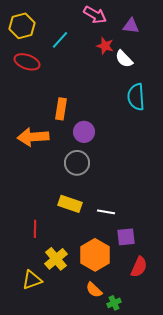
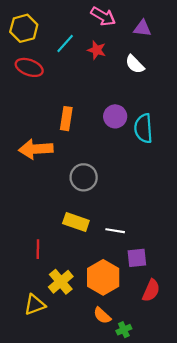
red star: (105, 46) -> (97, 50), moved
cyan semicircle: (136, 97) -> (143, 128), moved
purple circle: (84, 132) -> (115, 116), moved

